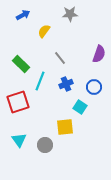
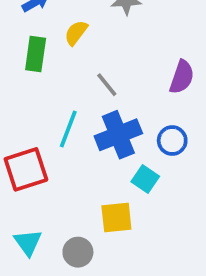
green rectangle: (21, 64) -> (36, 54), moved, turned 54
blue cross: (66, 84) -> (118, 135), size x1.6

